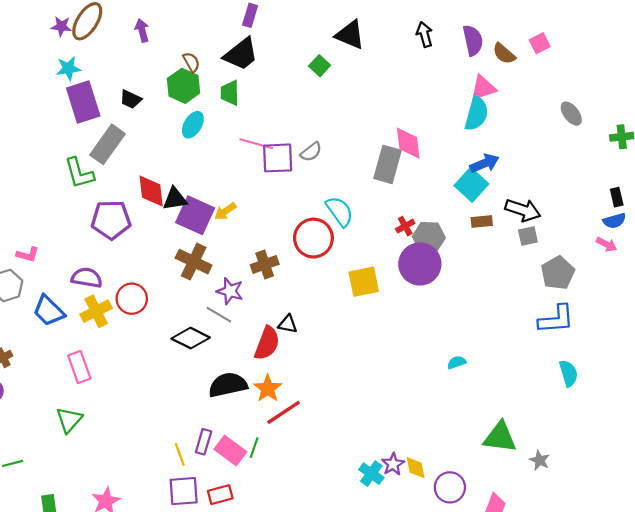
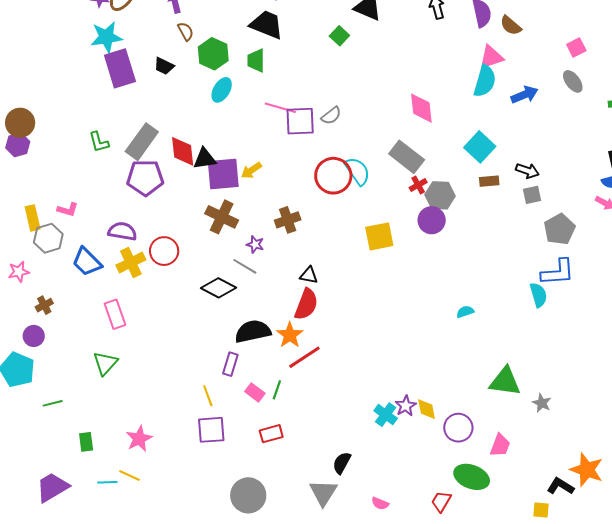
pink square: (540, 43) -> (576, 47), moved
black trapezoid: (241, 54) -> (267, 25), turned -120
brown semicircle: (191, 62) -> (186, 31), moved
cyan star: (68, 68) -> (106, 37), size x1.4
gray rectangle: (108, 144) -> (142, 142), moved
blue arrow: (485, 163) -> (525, 95), moved
gray rectangle: (388, 164) -> (407, 157), moved, turned -68
green L-shape: (79, 173) -> (99, 142), moved, size x0.7
black arrow: (523, 210) -> (527, 171), size x0.7
purple square: (195, 215) -> (223, 174), turned -30
red circle: (313, 238) -> (333, 176), moved
purple circle: (420, 264) -> (432, 220), size x0.7
purple star: (230, 291) -> (255, 244), size x0.7
red semicircle: (267, 343) -> (306, 304), moved
cyan semicircle: (569, 373) -> (538, 295), moved
purple rectangle: (204, 442) -> (230, 364), moved
pink rectangle: (230, 451) -> (255, 392), size x0.7
red rectangle: (220, 495) -> (271, 434), moved

